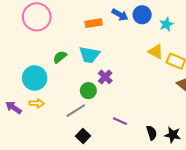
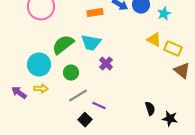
green semicircle: (60, 57) -> (63, 45), size x1.6
green circle: (88, 91) -> (71, 73), moved
purple line: (120, 121) -> (99, 106), moved
black semicircle: (152, 133) -> (150, 109), moved

